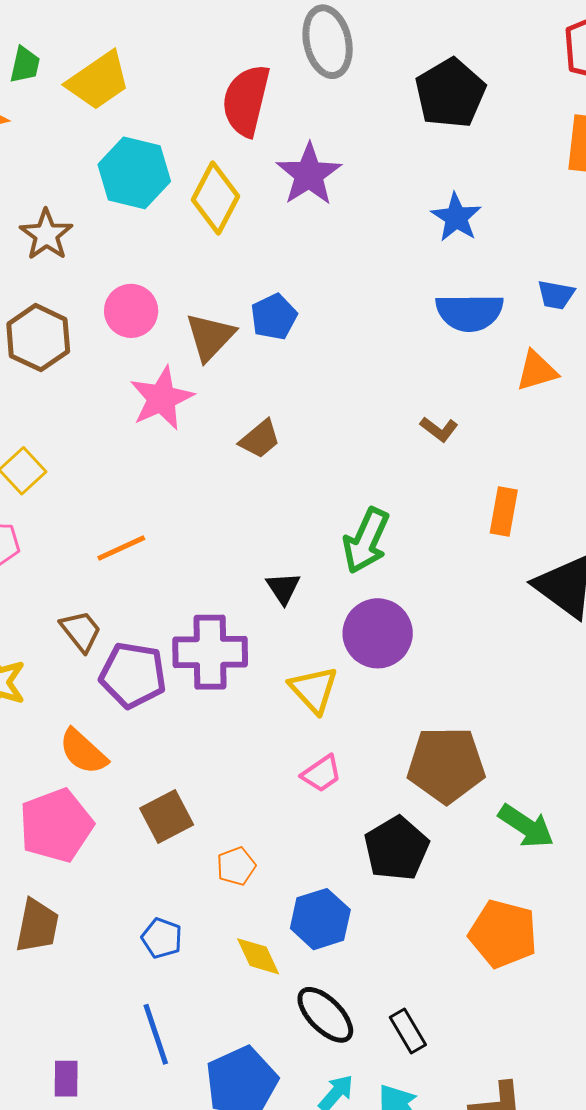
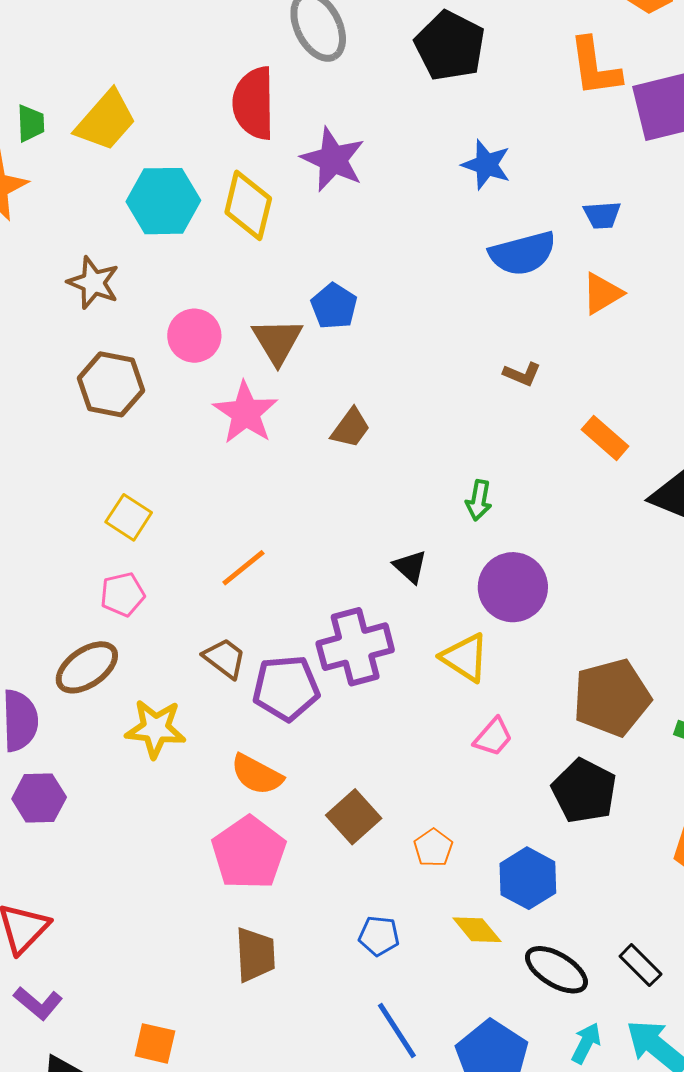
orange rectangle: (504, 511) -> (605, 438), turned -45
green arrow: (366, 541) -> (479, 500), size x0.6

